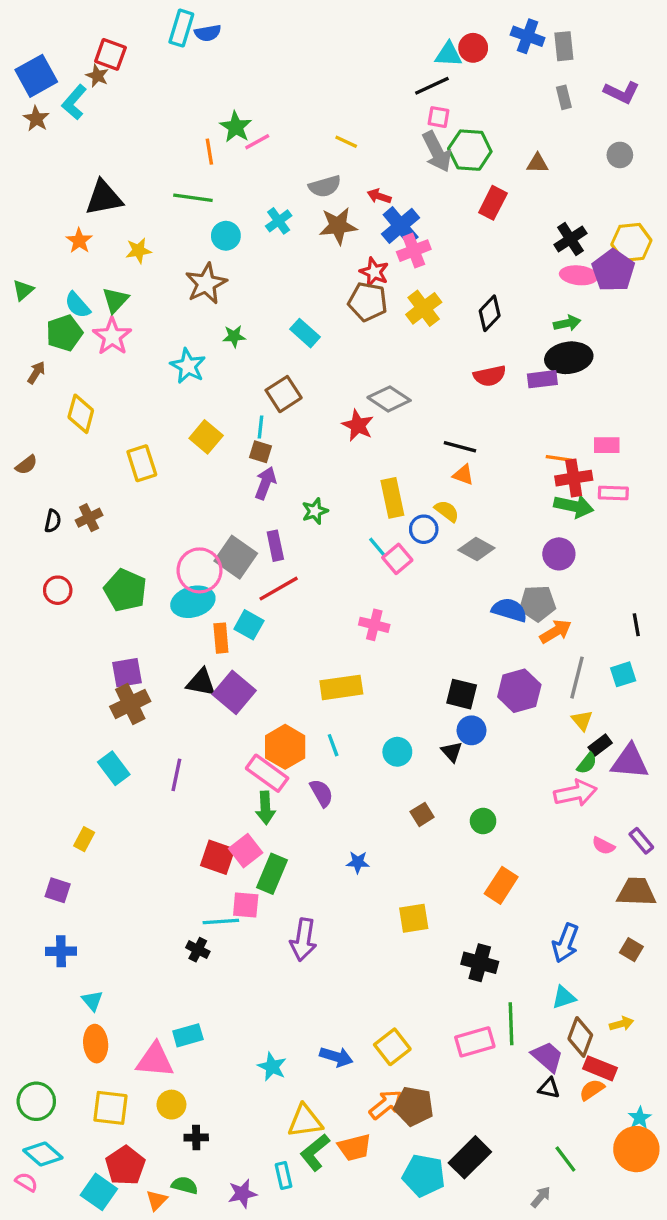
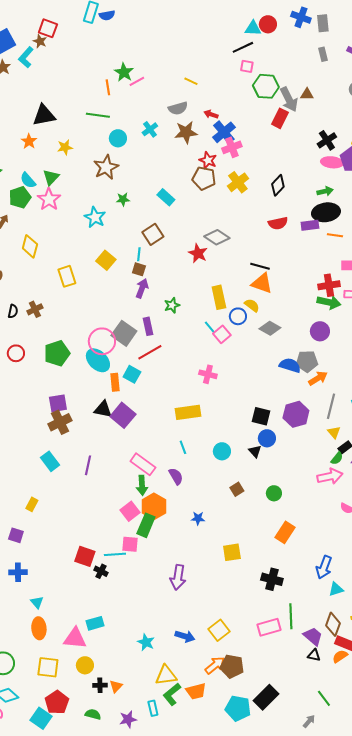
gray arrow: (437, 152) -> (289, 99), moved
orange line: (559, 458) -> (335, 235), moved
orange triangle: (463, 475) -> (262, 283), size x1.6
green pentagon: (125, 590) -> (57, 353), turned 30
cyan ellipse: (193, 602) -> (98, 360), turned 60
orange hexagon: (285, 747) -> (154, 506), moved
red square: (218, 857) -> (85, 556), moved
purple arrow: (303, 940) -> (178, 577), moved
cyan triangle: (564, 997) -> (336, 589), moved
orange triangle: (157, 1200) -> (116, 686), moved

